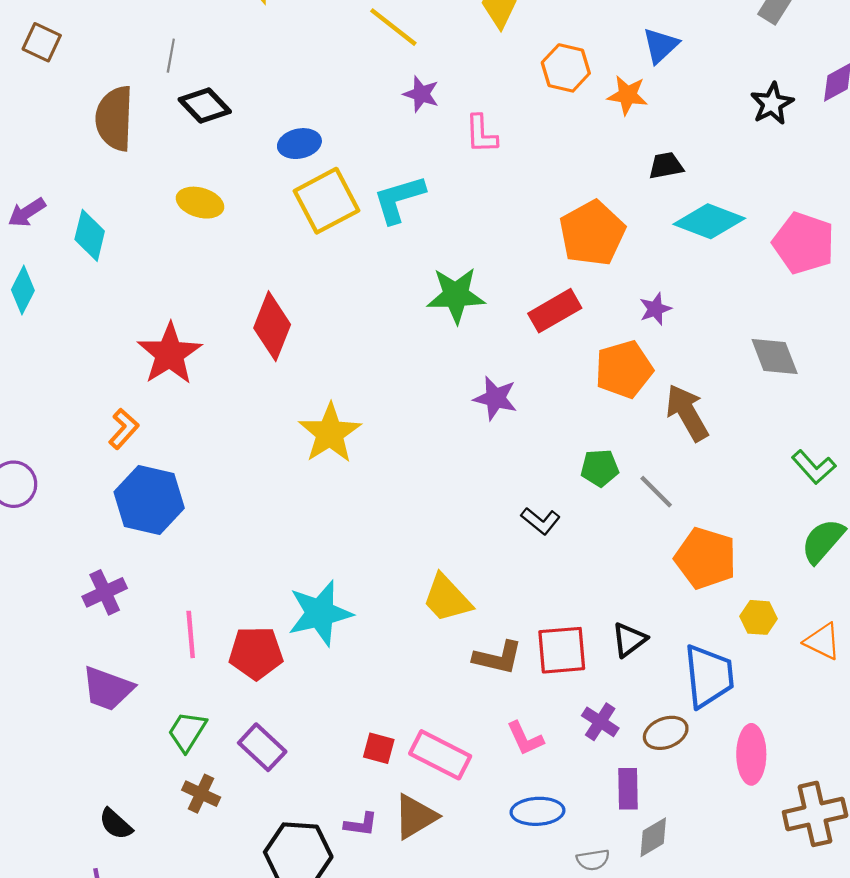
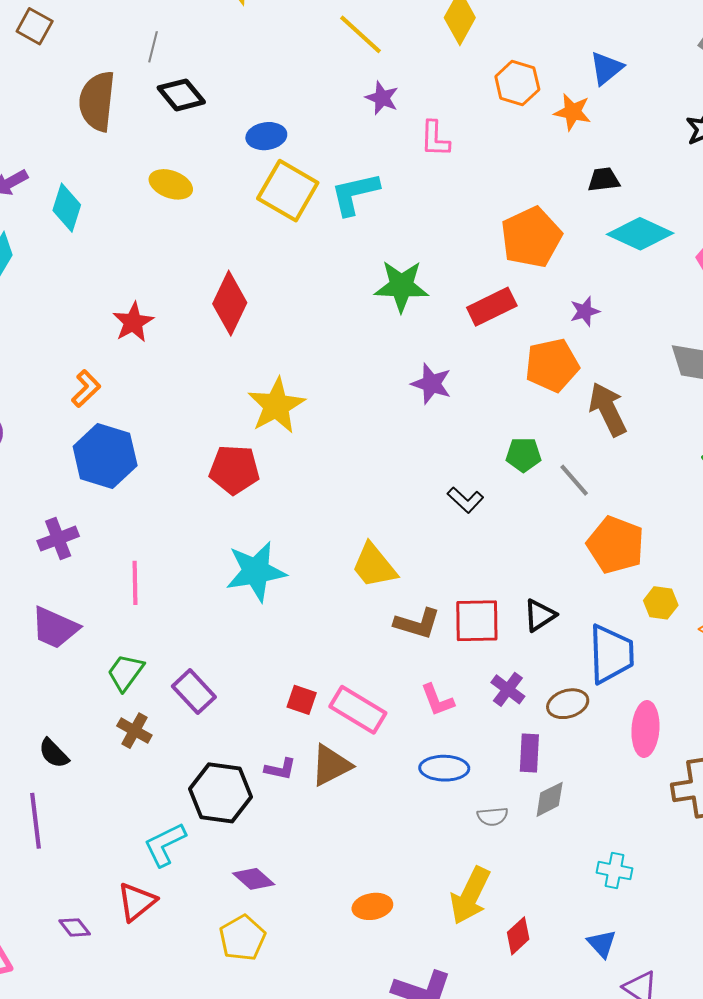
yellow square: (326, 201) -> (288, 191), turned -36
red star: (170, 354) -> (133, 322), size x0.7
red pentagon: (256, 653) -> (234, 470), moved

